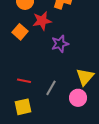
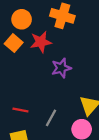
orange square: (20, 32) -> (14, 43), moved

